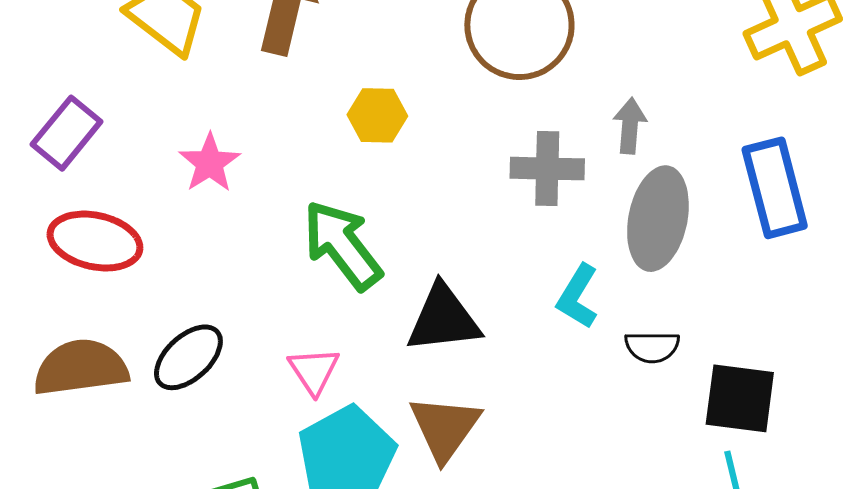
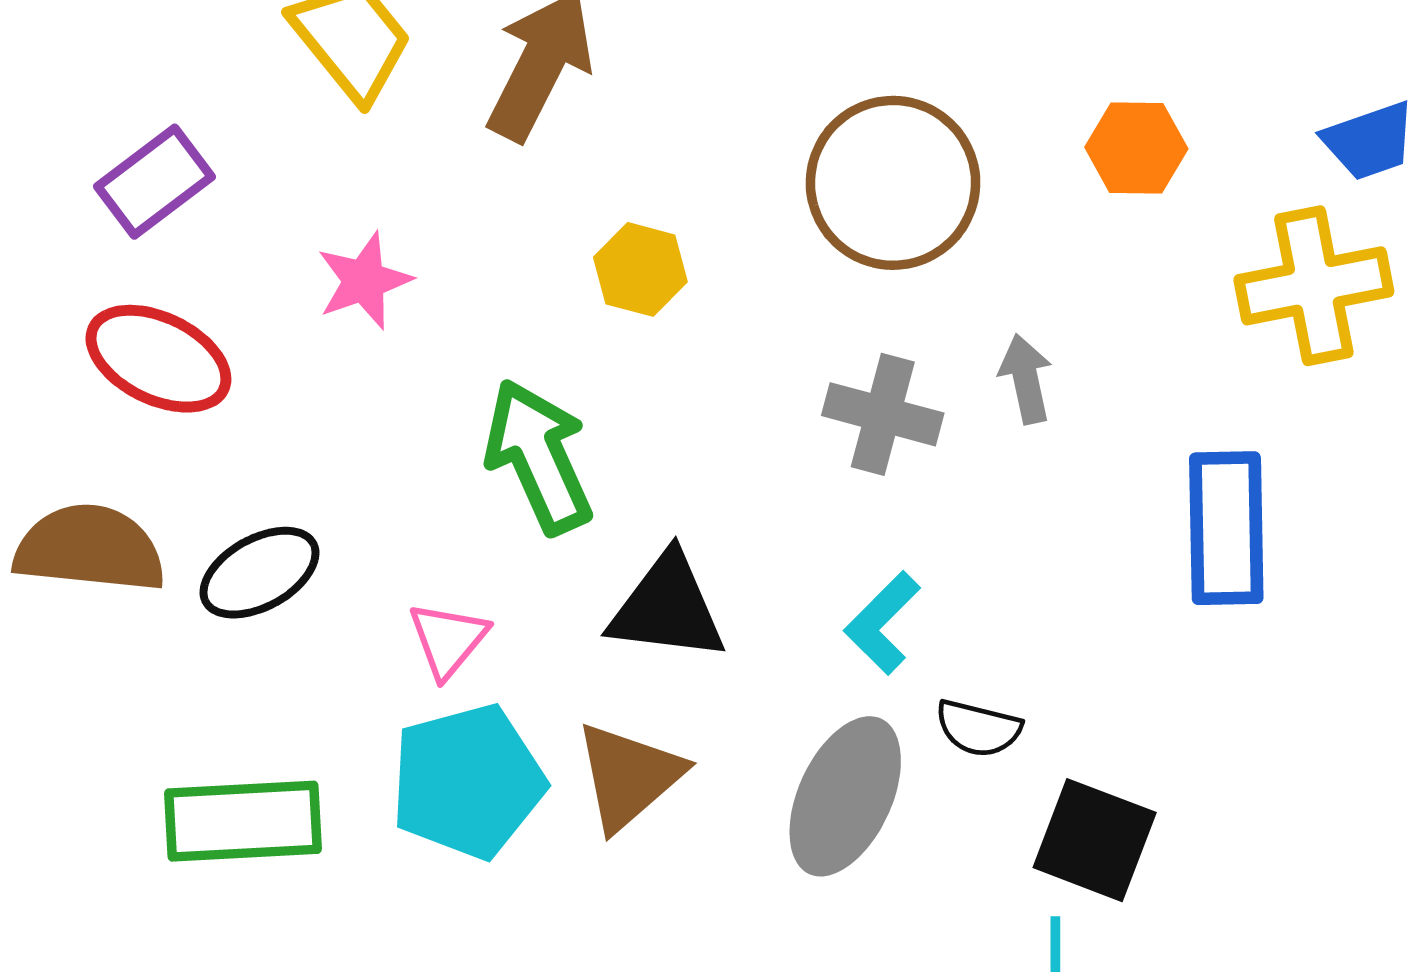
gray arrow: (630, 126) -> (1026, 379), turned -30
gray ellipse: (658, 219) -> (845, 796), moved

